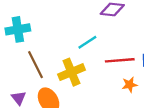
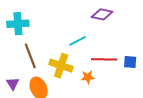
yellow cross: (71, 72) -> (61, 66), turned 35
orange star: (130, 85) -> (88, 77), moved

